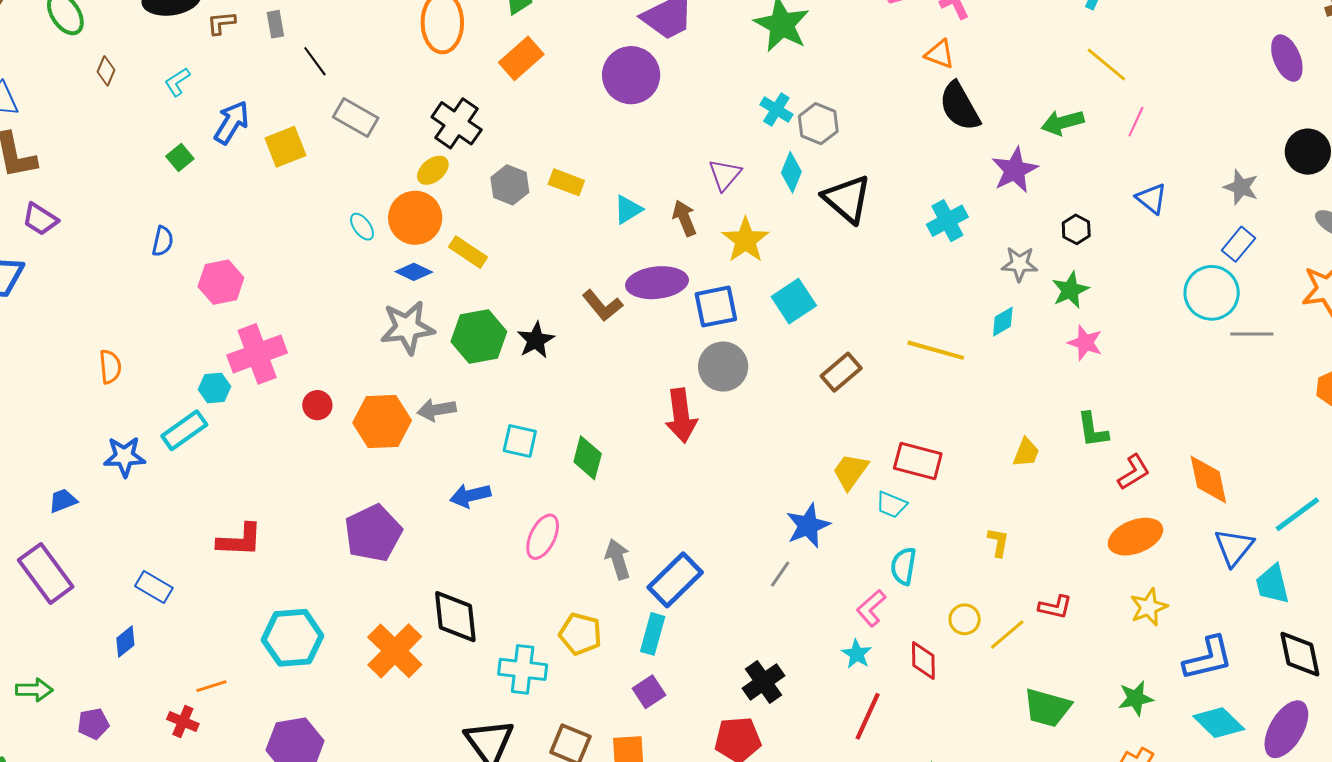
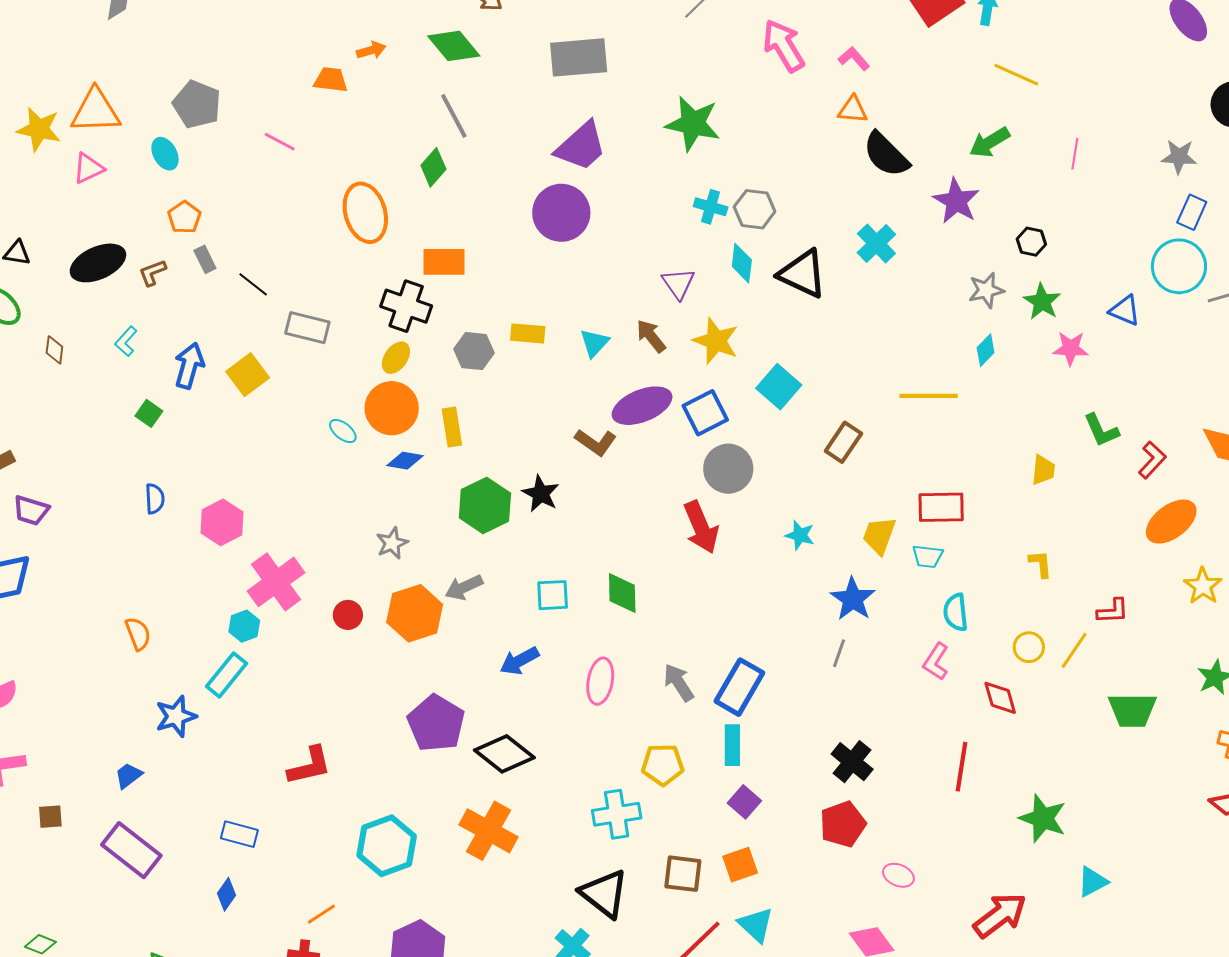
orange rectangle: (521, 58) -> (444, 262), moved, turned 57
pink line: (1136, 122) -> (1075, 154), moved
blue triangle: (1152, 199) -> (1125, 310), moved
cyan cross: (947, 221) -> (876, 244), moved
yellow rectangle: (468, 252) -> (452, 427), turned 63
gray star: (407, 328) -> (392, 543), moved, size x0.6
black diamond: (455, 617) -> (504, 754), moved, turned -30
cyan star: (857, 654) -> (800, 535), moved

